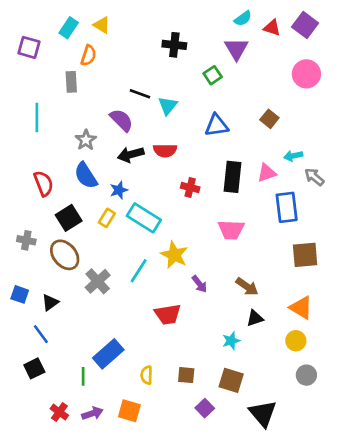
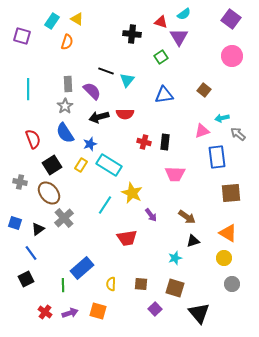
red triangle: (272, 28) -> (161, 22), moved
gray rectangle: (71, 82) -> (68, 84), moved
black rectangle: (232, 177) -> (165, 142), moved, size x0.7
gray cross: (98, 281) -> (64, 218), moved

